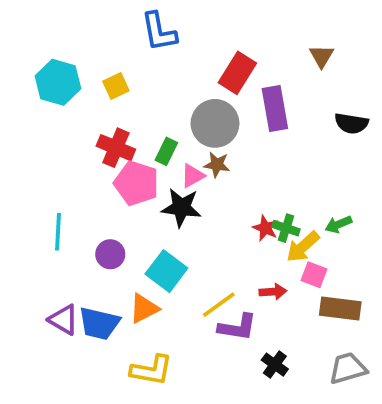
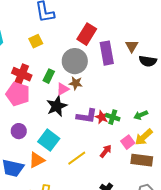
brown triangle: (322, 56) -> (132, 46), moved
yellow square: (116, 86) -> (36, 41), moved
pink pentagon: (136, 183) -> (18, 94), moved
black star: (181, 208) -> (57, 106), turned -30
yellow arrow: (303, 247) -> (144, 137), moved
pink square: (314, 275) -> (128, 142), turned 32
red arrow: (273, 292) -> (106, 151), turned -48
purple L-shape: (237, 327) -> (87, 116), moved

